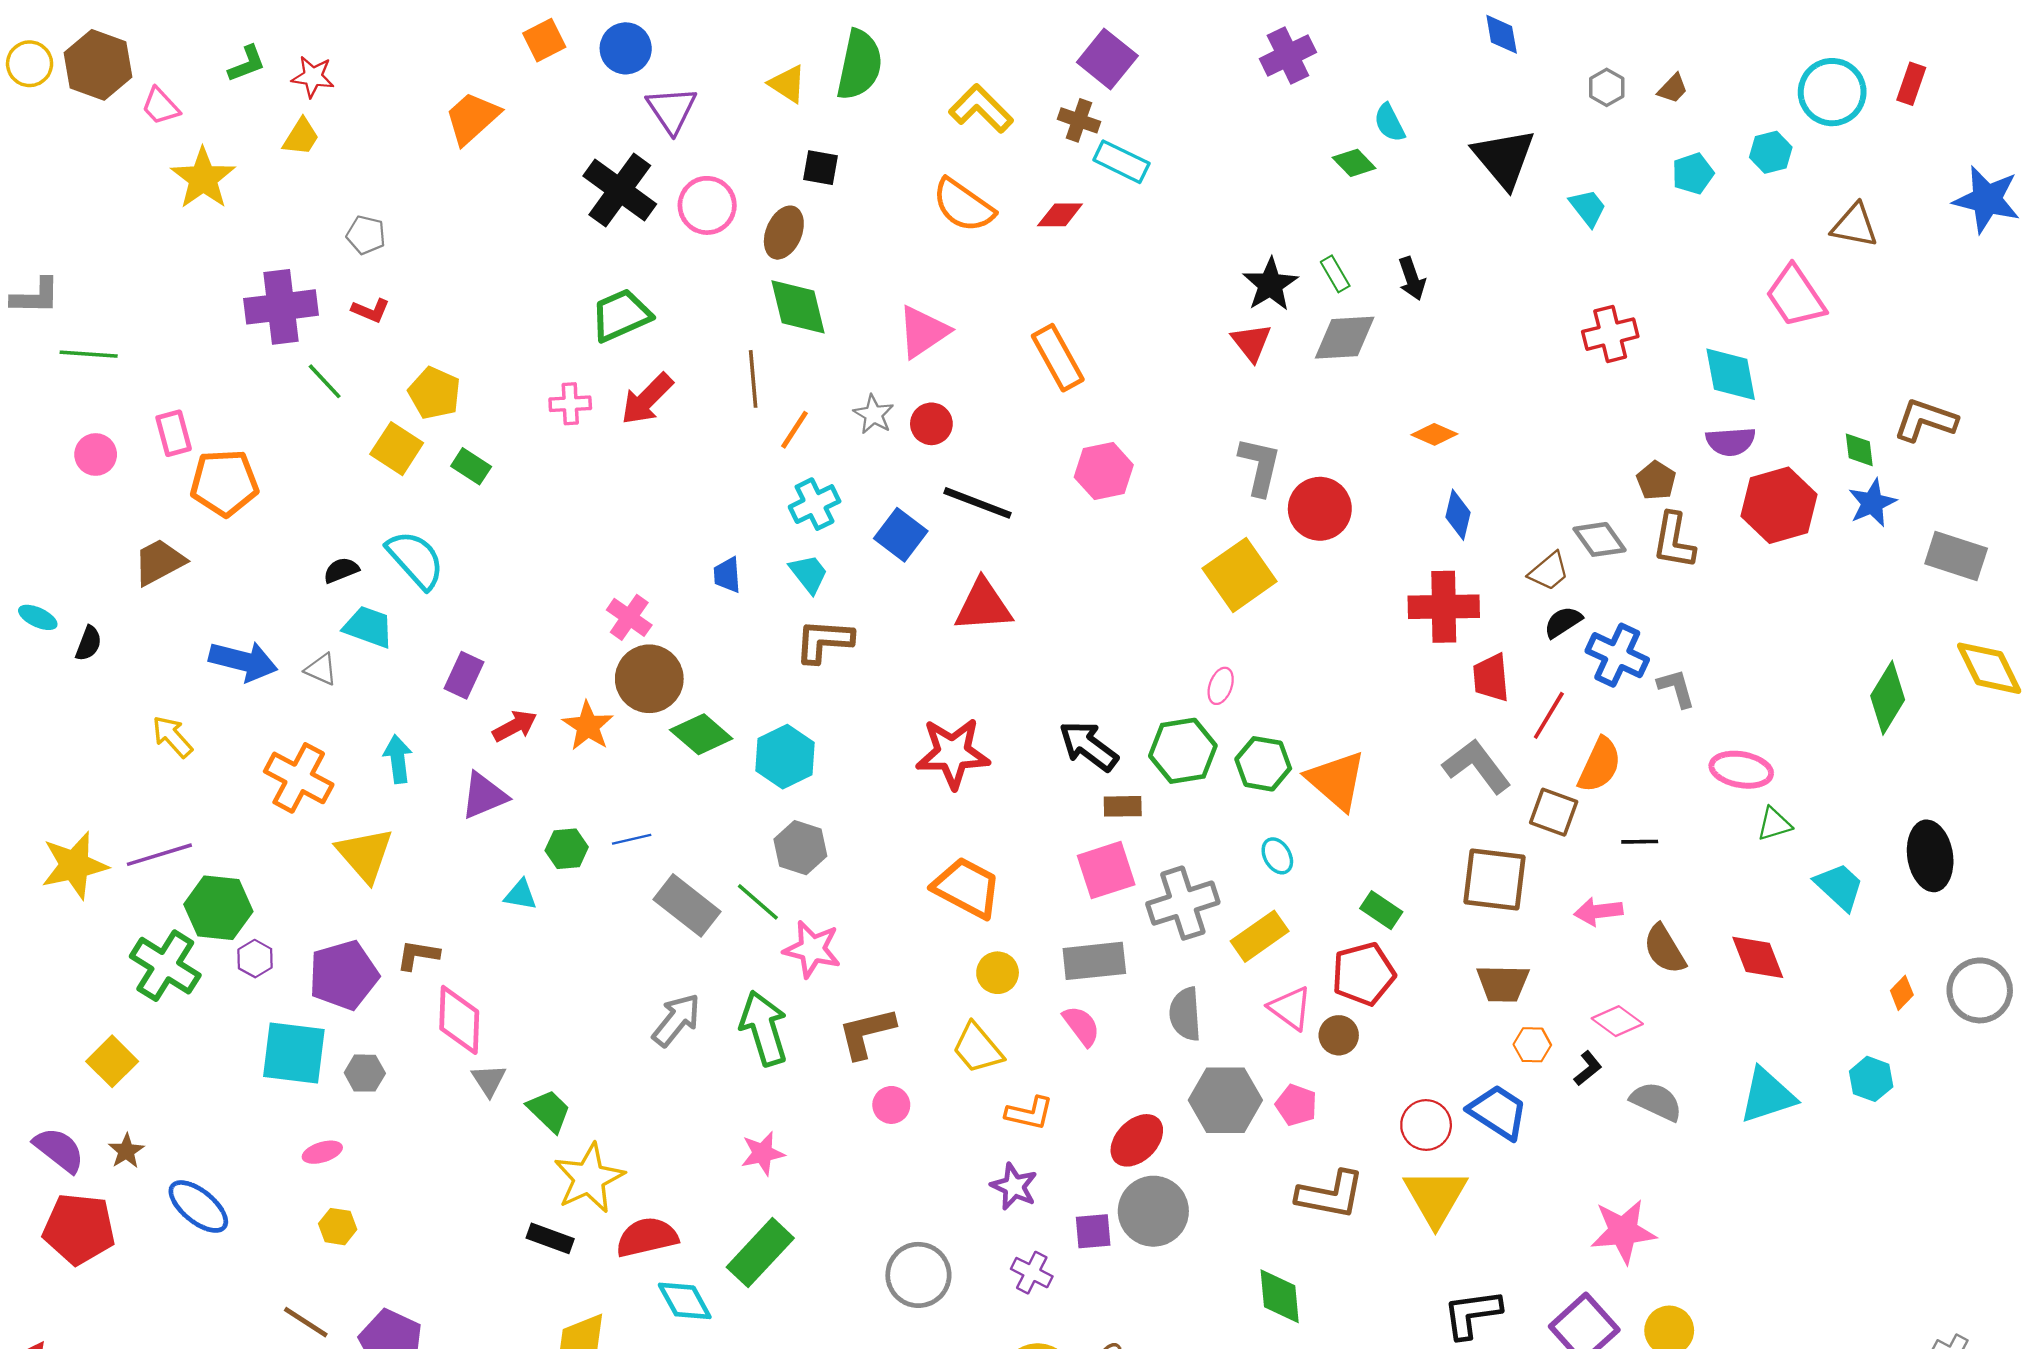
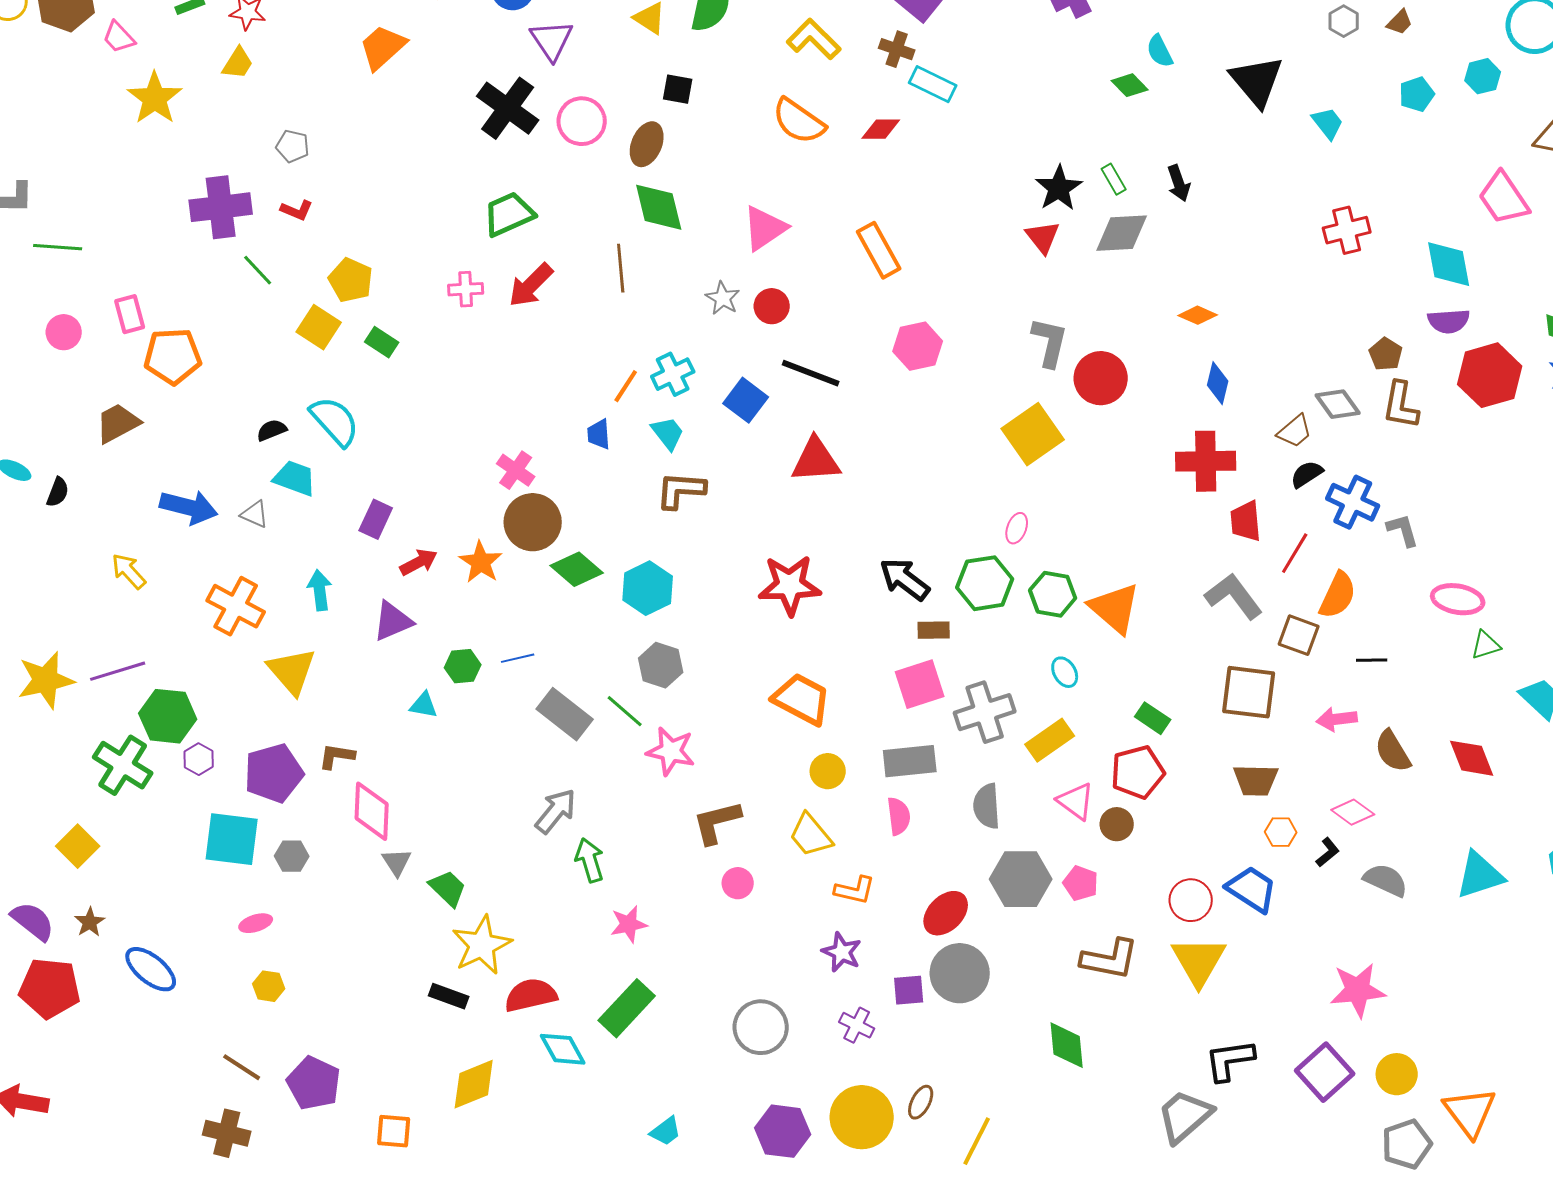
orange line: (794, 430) -> (626, 386), moved
pink semicircle: (1081, 1026) -> (899, 816), turned 30
green arrow: (764, 1028) -> (590, 860), moved, size x0.7

